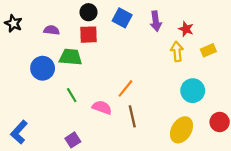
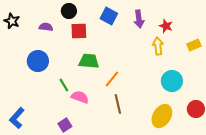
black circle: (89, 12) -> (69, 11), moved
yellow rectangle: (208, 50) -> (194, 45), moved
green trapezoid: (71, 57) -> (89, 61), moved
pink semicircle: (102, 107) -> (80, 97), moved

